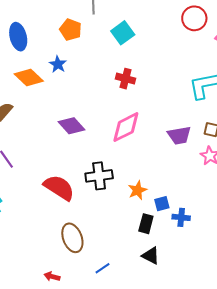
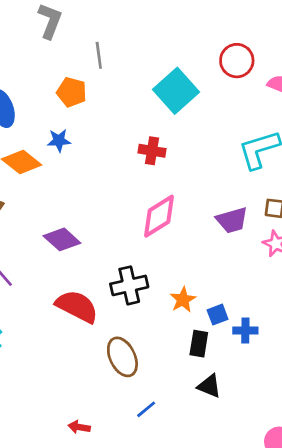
cyan square: (123, 33) -> (176, 91), moved, size x1.4
blue star: (58, 64) -> (59, 140), turned -30
purple diamond: (72, 126) -> (62, 239), moved
brown ellipse: (72, 238) -> (122, 357), moved

